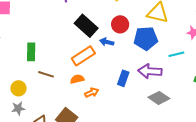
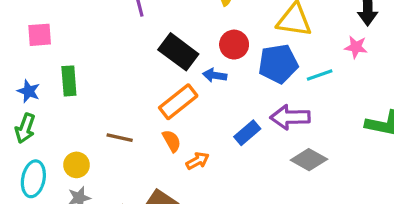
green rectangle: (31, 52) -> (69, 81), moved
cyan line: (176, 54) -> (320, 75), moved
blue rectangle: (123, 78) -> (247, 133), turned 35
orange semicircle: (77, 79) -> (172, 141), turned 80

